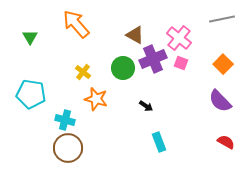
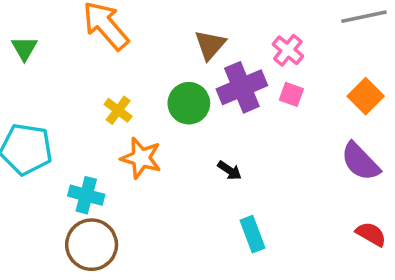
brown triangle: (135, 35) -> (210, 45), turned 42
pink cross: (179, 38) -> (288, 50), size x0.7

